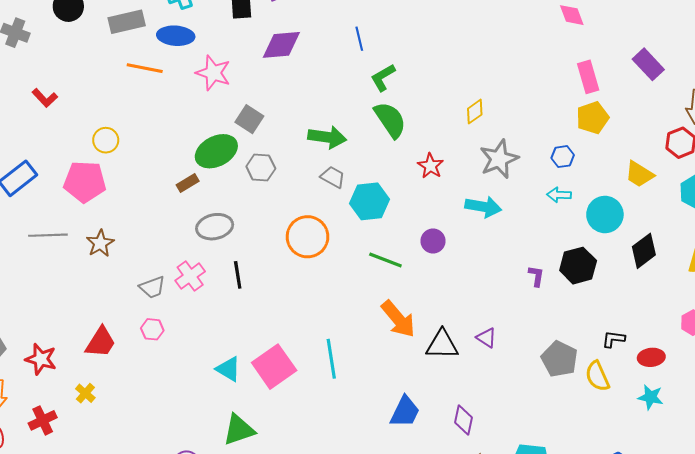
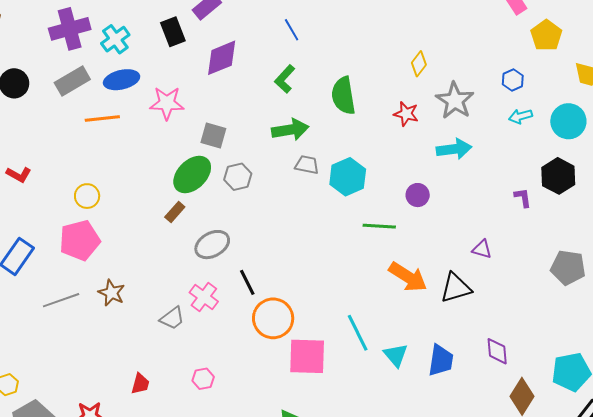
green L-shape: (383, 78) -> (285, 79), moved
yellow pentagon: (593, 118) -> (546, 35), moved
green semicircle: (390, 120) -> (343, 96), turned -138
red star: (430, 166) -> (406, 114), moved
orange circle: (308, 237) -> (273, 318), moved
pink hexagon: (152, 329) -> (203, 379), moved
purple triangle: (486, 338) -> (482, 249), moved
red trapezoid: (101, 342) -> (140, 384), size x0.7
pink square: (274, 367) -> (307, 356), turned -36
cyan triangle: (228, 369) -> (396, 355), moved, turned 36

